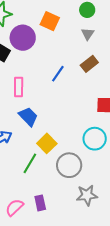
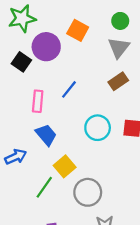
gray triangle: (88, 34) -> (119, 48), size x1.5
blue line: (58, 74) -> (69, 89), moved
cyan circle: (95, 139) -> (98, 128), moved

